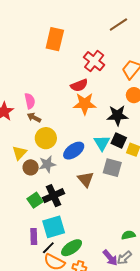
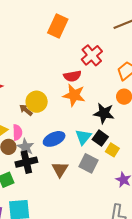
pink semicircle: (30, 101) -> (17, 132), moved
brown arrow: (34, 118) -> (26, 110), moved
yellow circle: (46, 138) -> (37, 102), moved
gray star: (47, 164) -> (25, 147), turned 30
black cross: (53, 196) -> (26, 162), moved

